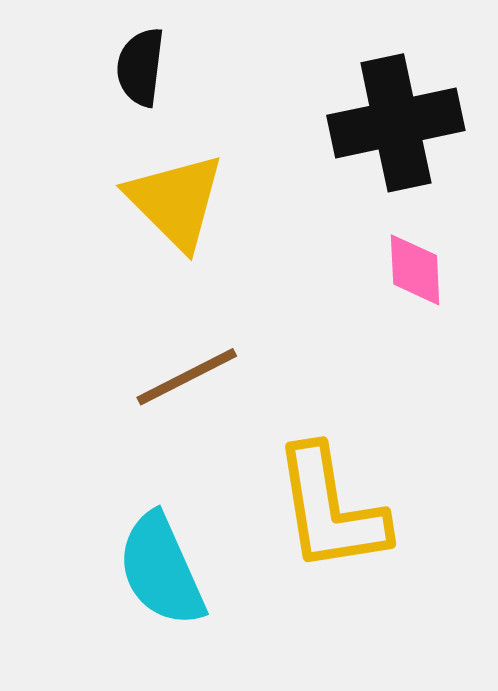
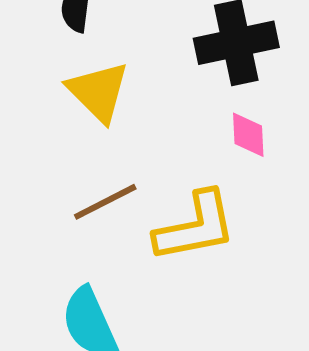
yellow L-shape: (330, 509) -> (195, 227), moved, turned -92

